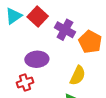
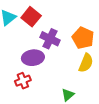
purple cross: (65, 30) -> (50, 39), moved
yellow semicircle: (78, 75) -> (86, 63), moved

